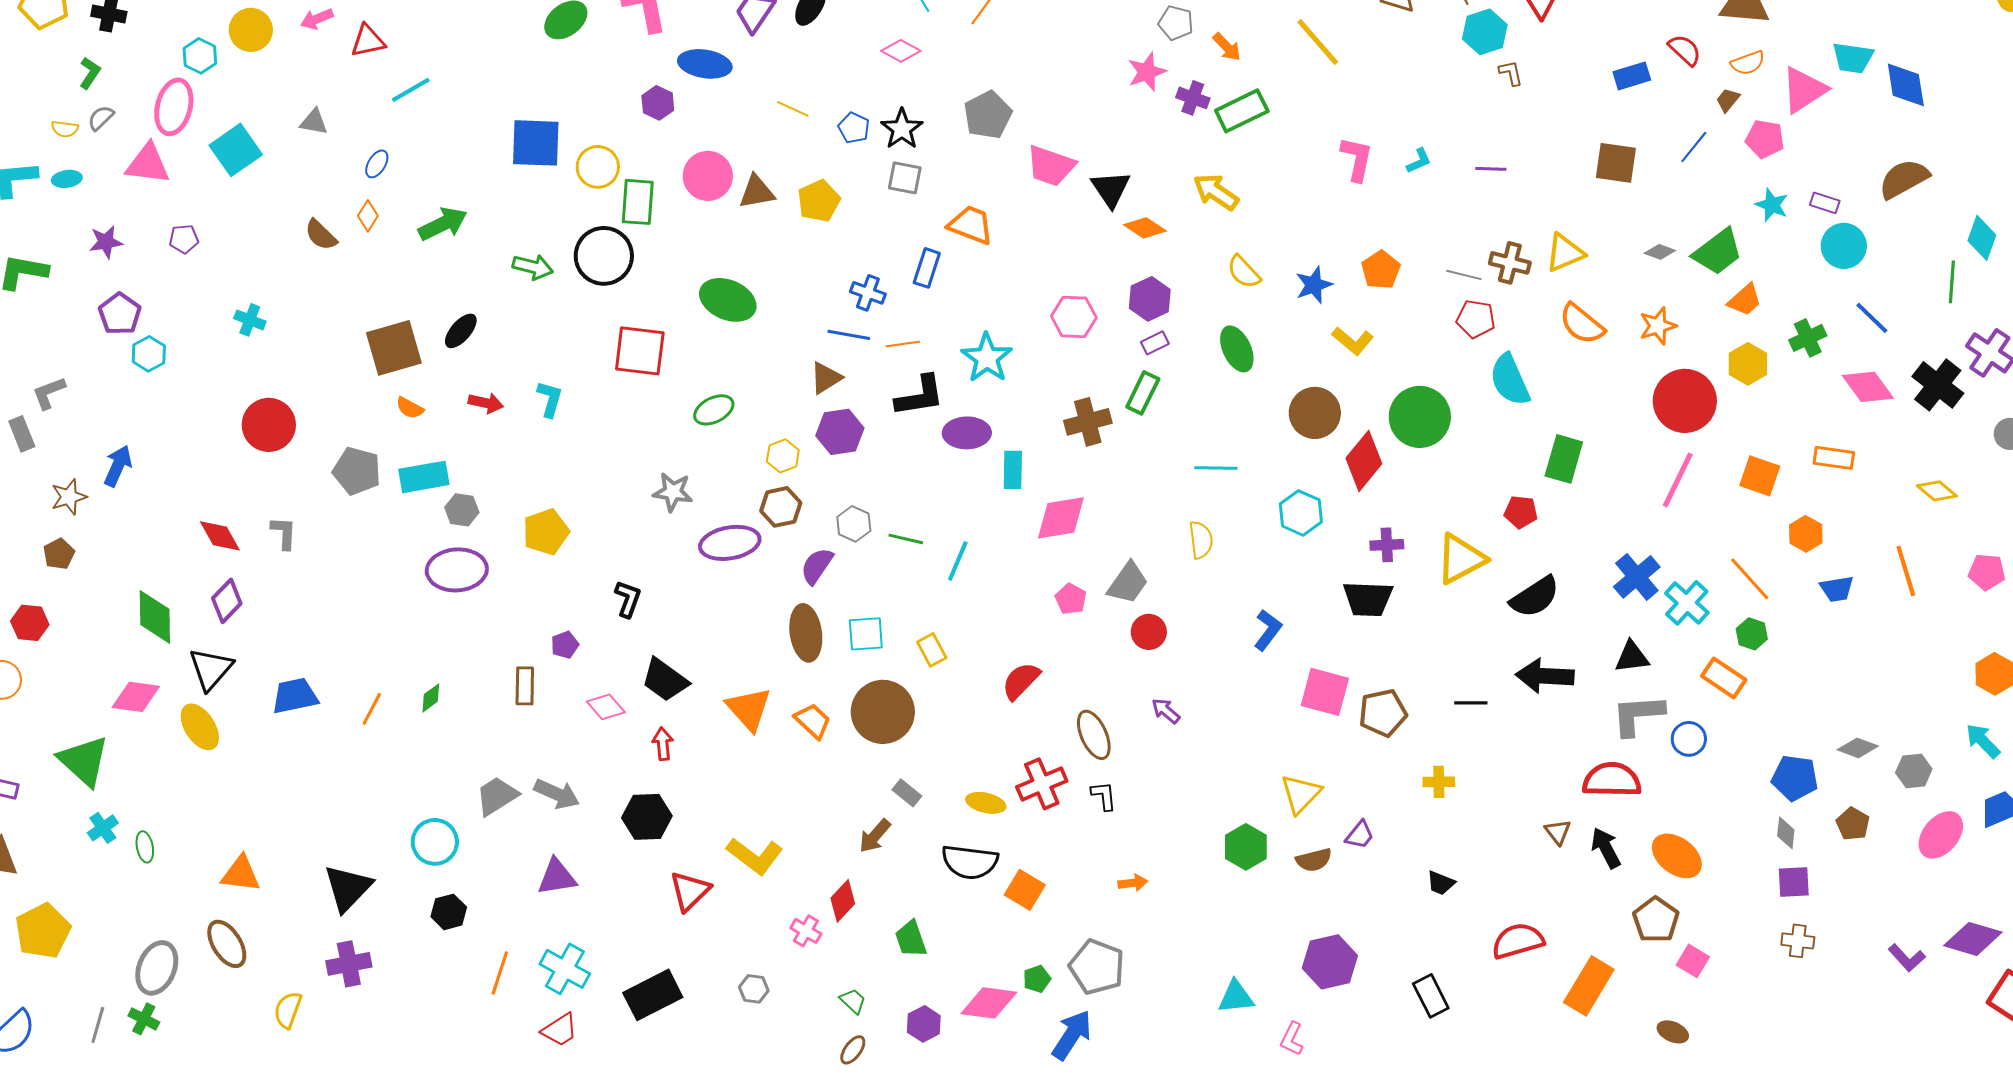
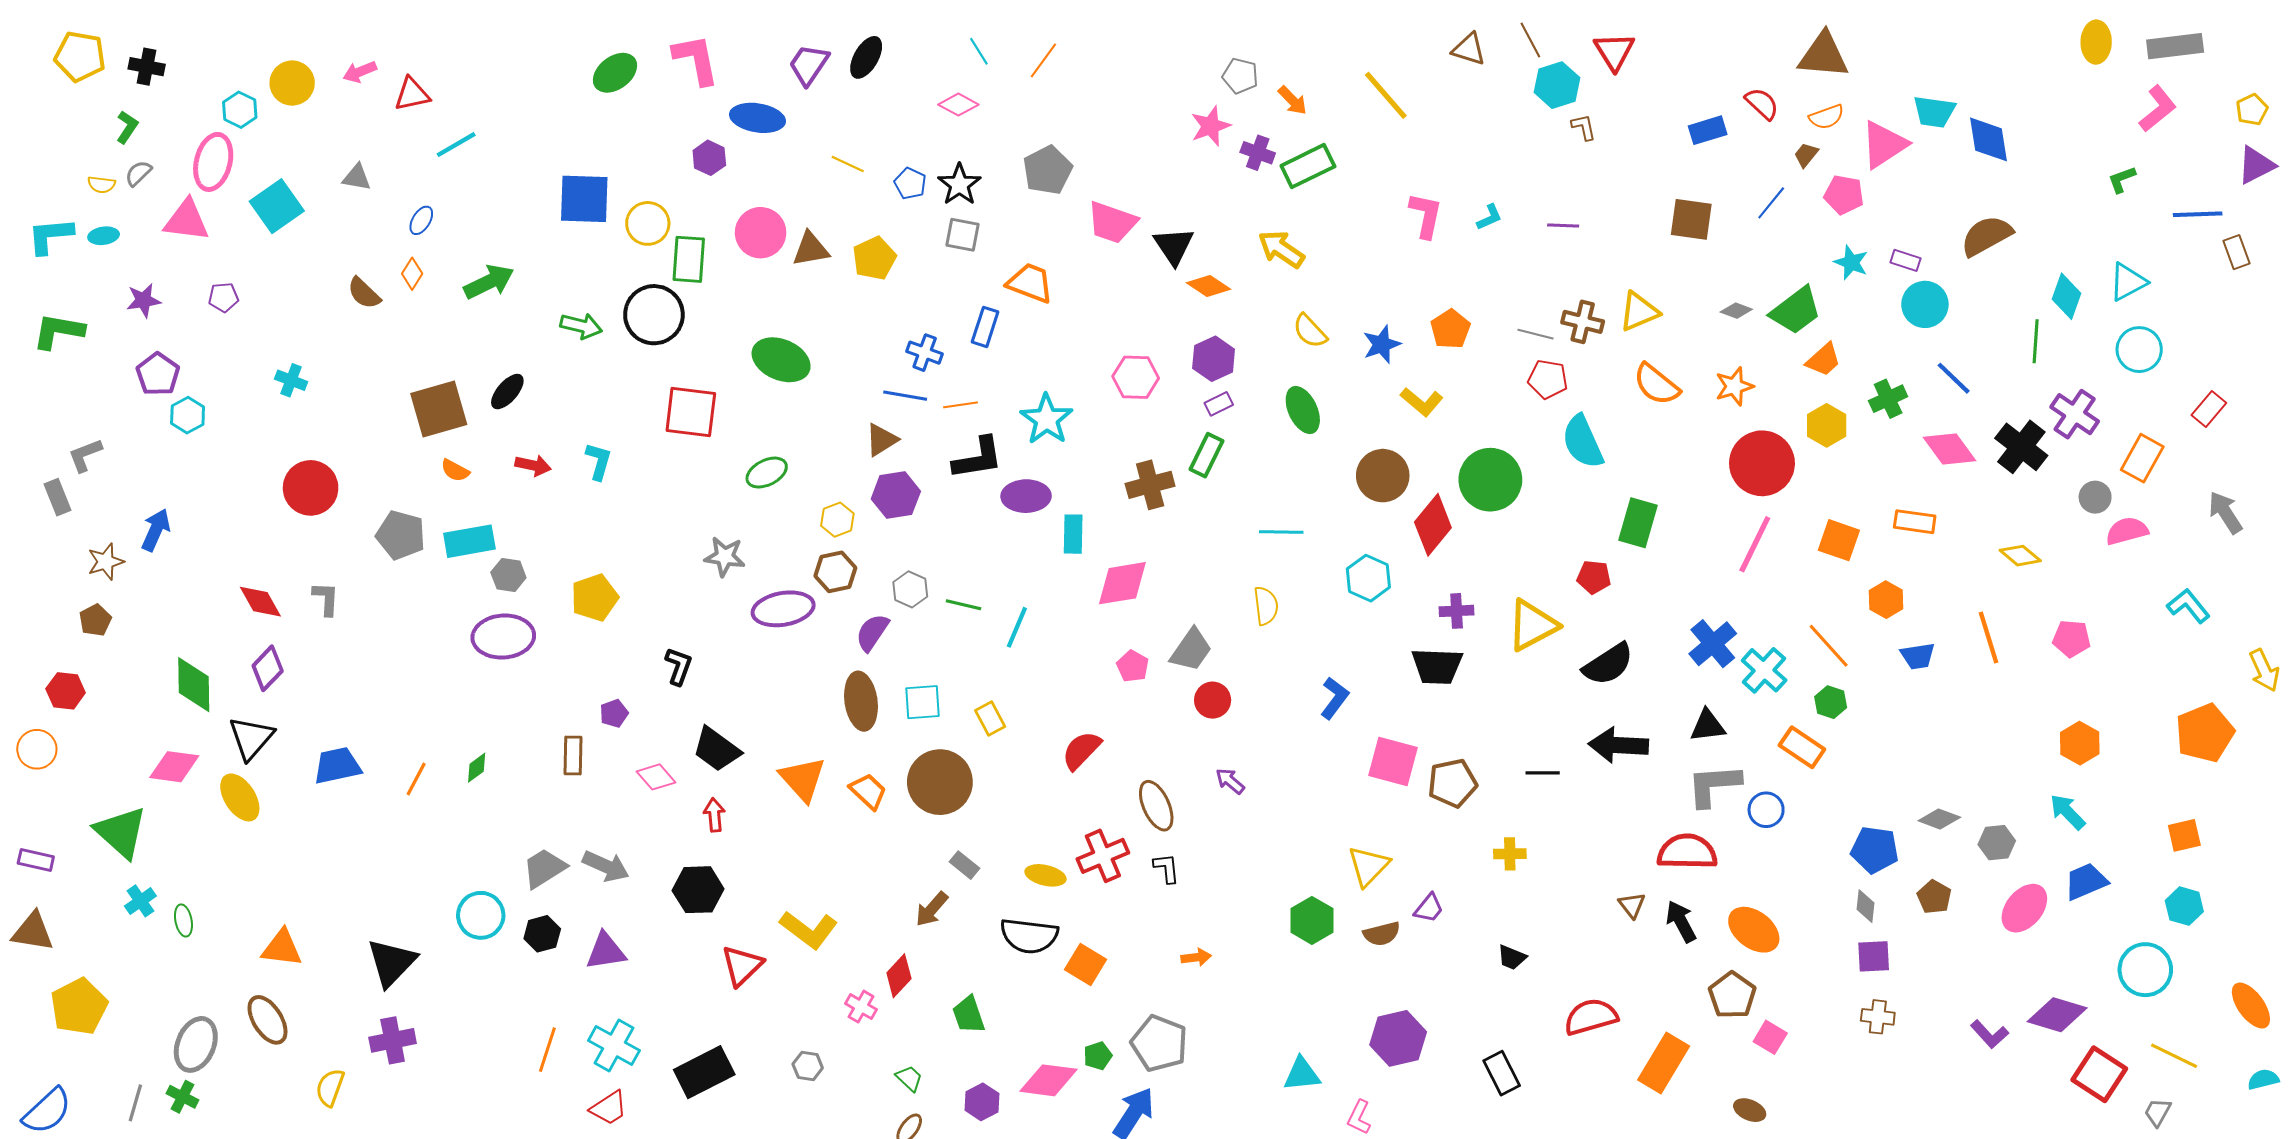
black hexagon: (449, 912) -> (542, 934), moved

